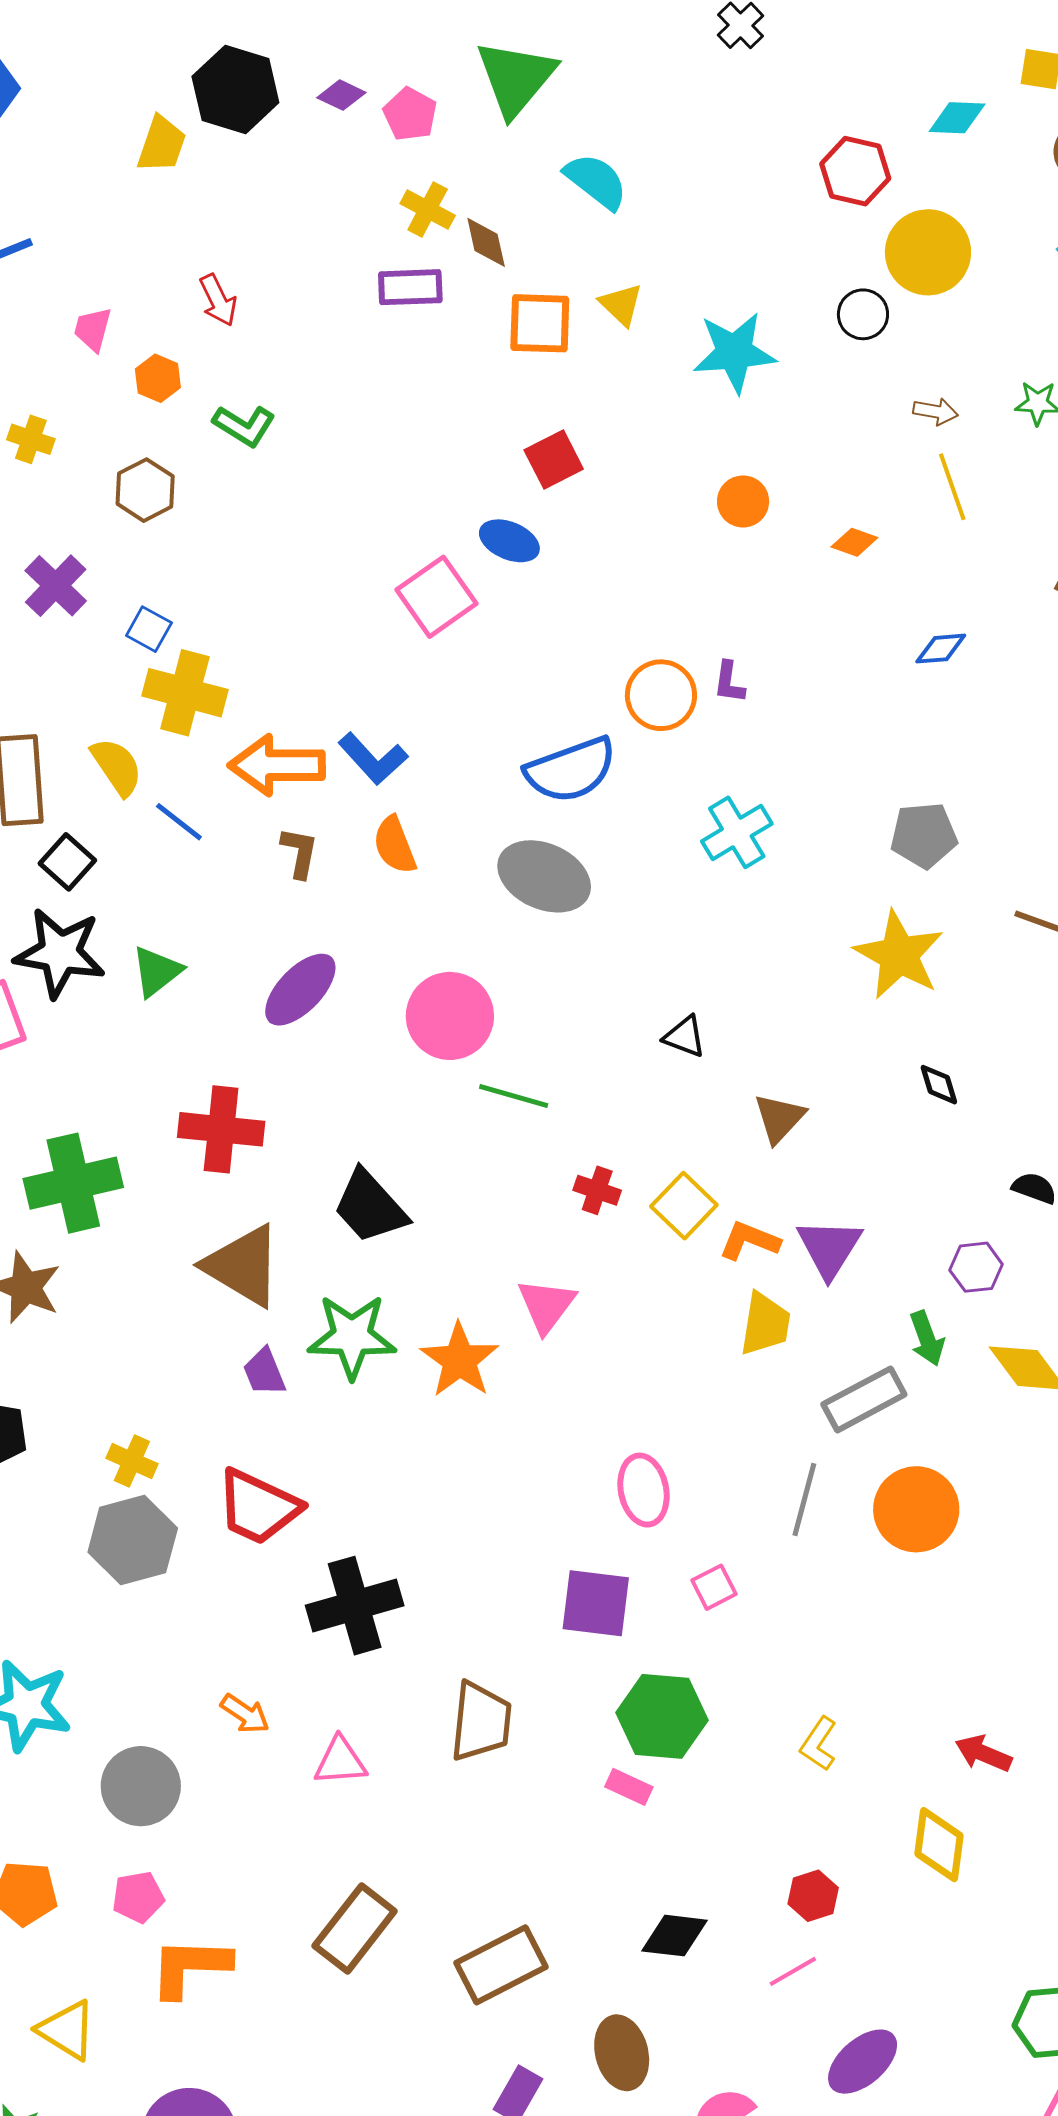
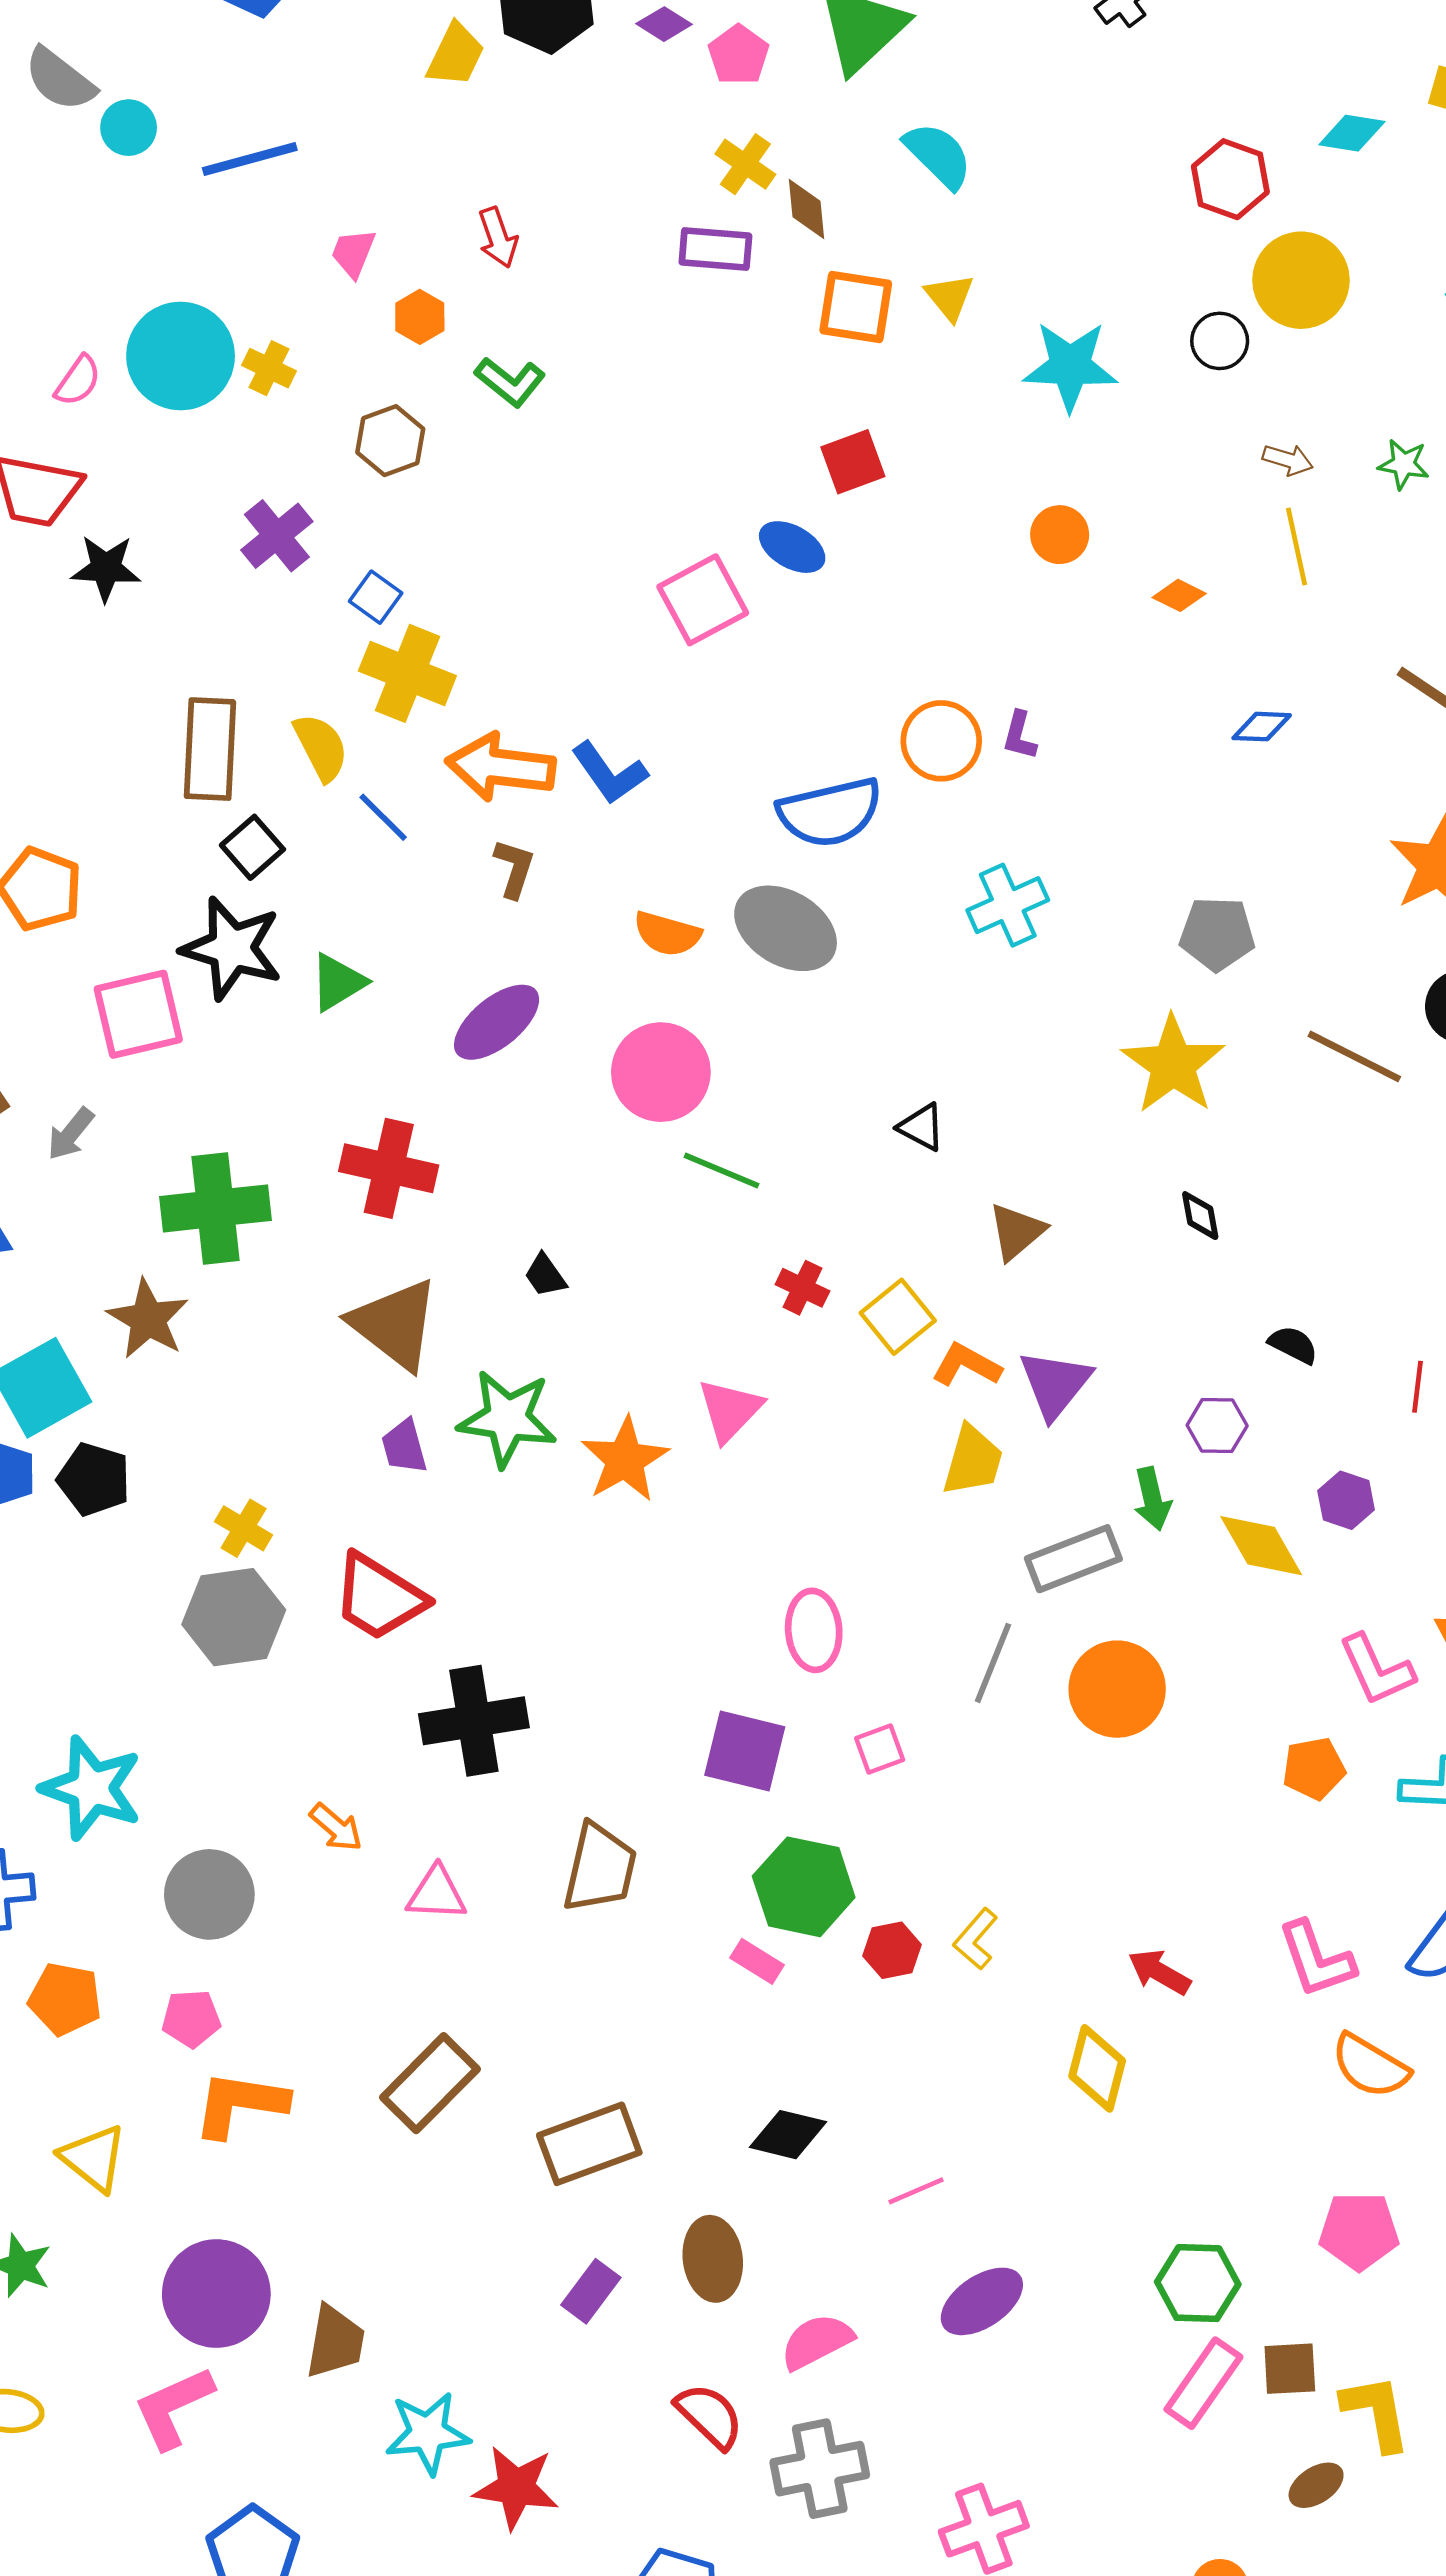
orange semicircle: (395, 845) -> (667, 934), moved, turned -60
black trapezoid: (370, 1207) -> (545, 1275), size x0.5
red hexagon: (813, 1896) -> (892, 1950), moved

